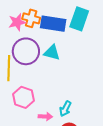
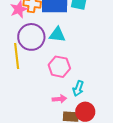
pink hexagon: (23, 97) -> (59, 67), moved

